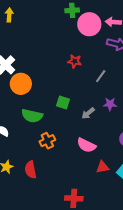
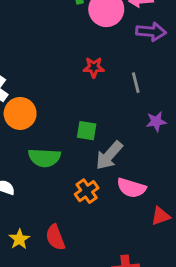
gray line: (101, 76) -> (136, 83), turned -40
gray arrow: (88, 113) -> (109, 155), moved, size x1.5
orange cross: (47, 141) -> (87, 191), moved

